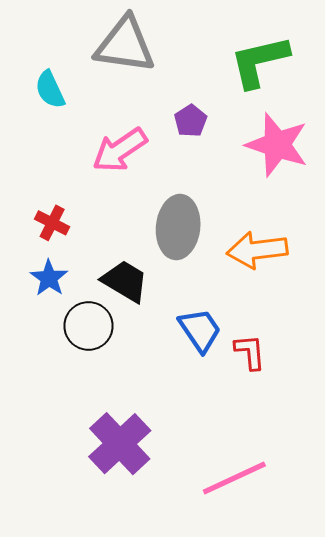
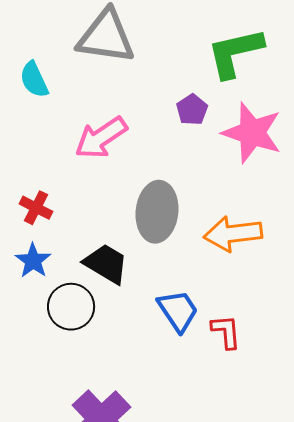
purple pentagon: (191, 121) -> (192, 110), moved

